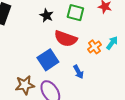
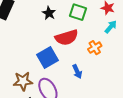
red semicircle: (66, 39) -> (67, 37), turned -40
cyan arrow: (112, 43) -> (111, 27), moved

